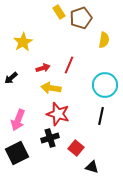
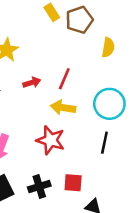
yellow arrow: (51, 88) -> (63, 108), moved
black cross: (50, 138) -> (39, 187), moved
red square: (76, 148) -> (73, 183), turned -35

